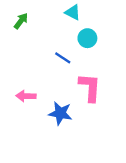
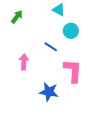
pink arrow: (26, 96) -> (24, 62), moved, turned 91

